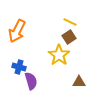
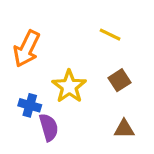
brown square: (69, 37) -> (119, 80), moved
yellow star: (59, 55) -> (69, 86), moved

